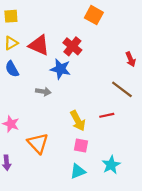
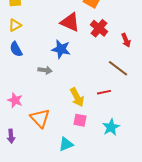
red triangle: (39, 45) -> (70, 22), moved
red cross: (72, 46) -> (99, 28), moved
cyan star: (111, 165) -> (111, 127), moved
cyan triangle: (78, 171) -> (66, 144), moved

